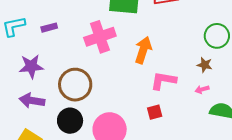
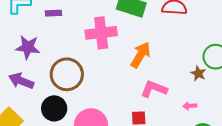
brown star: (205, 65) -> (198, 73), moved

